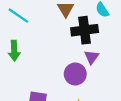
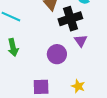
purple circle: (75, 74) -> (57, 54), moved

